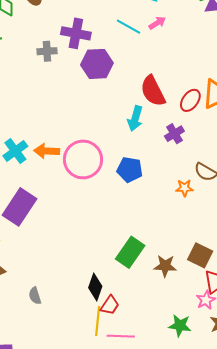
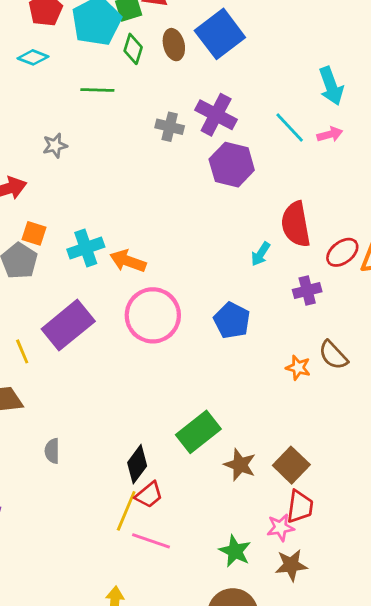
cyan arrow: (135, 119) -> (261, 254), size x0.7
pink circle: (83, 159) -> (153, 315), moved

